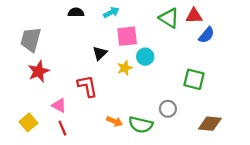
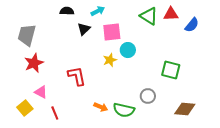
blue semicircle: (206, 35) -> (192, 25), moved
black triangle: (100, 53) -> (84, 29), moved
pink triangle: (59, 105) -> (41, 92), moved

